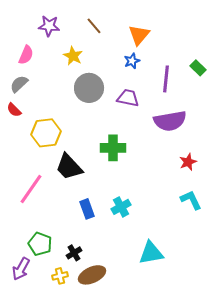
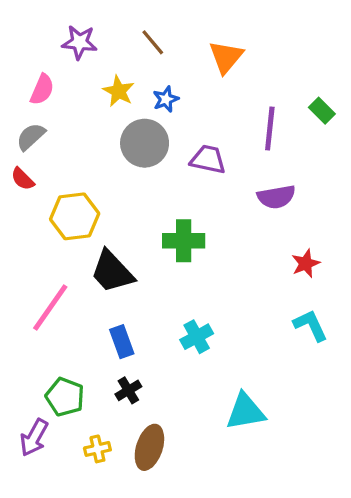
blue star: (132, 61) -> (166, 99), moved
purple semicircle: (170, 121) -> (276, 197), size x0.7
blue rectangle: (87, 209) -> (122, 342), moved
black cross: (74, 253) -> (128, 390), moved
brown ellipse: (92, 275) -> (149, 447), turned -48

